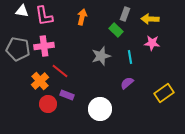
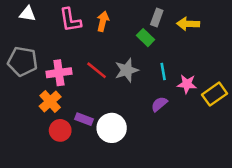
pink L-shape: (44, 16) -> (70, 20), moved
pink star: (152, 43) -> (187, 84), moved
pink cross: (44, 46) -> (59, 73), moved
red line: (60, 71) -> (97, 70), moved
yellow rectangle: (164, 93) -> (214, 94), moved
white circle: (100, 109) -> (112, 128), moved

